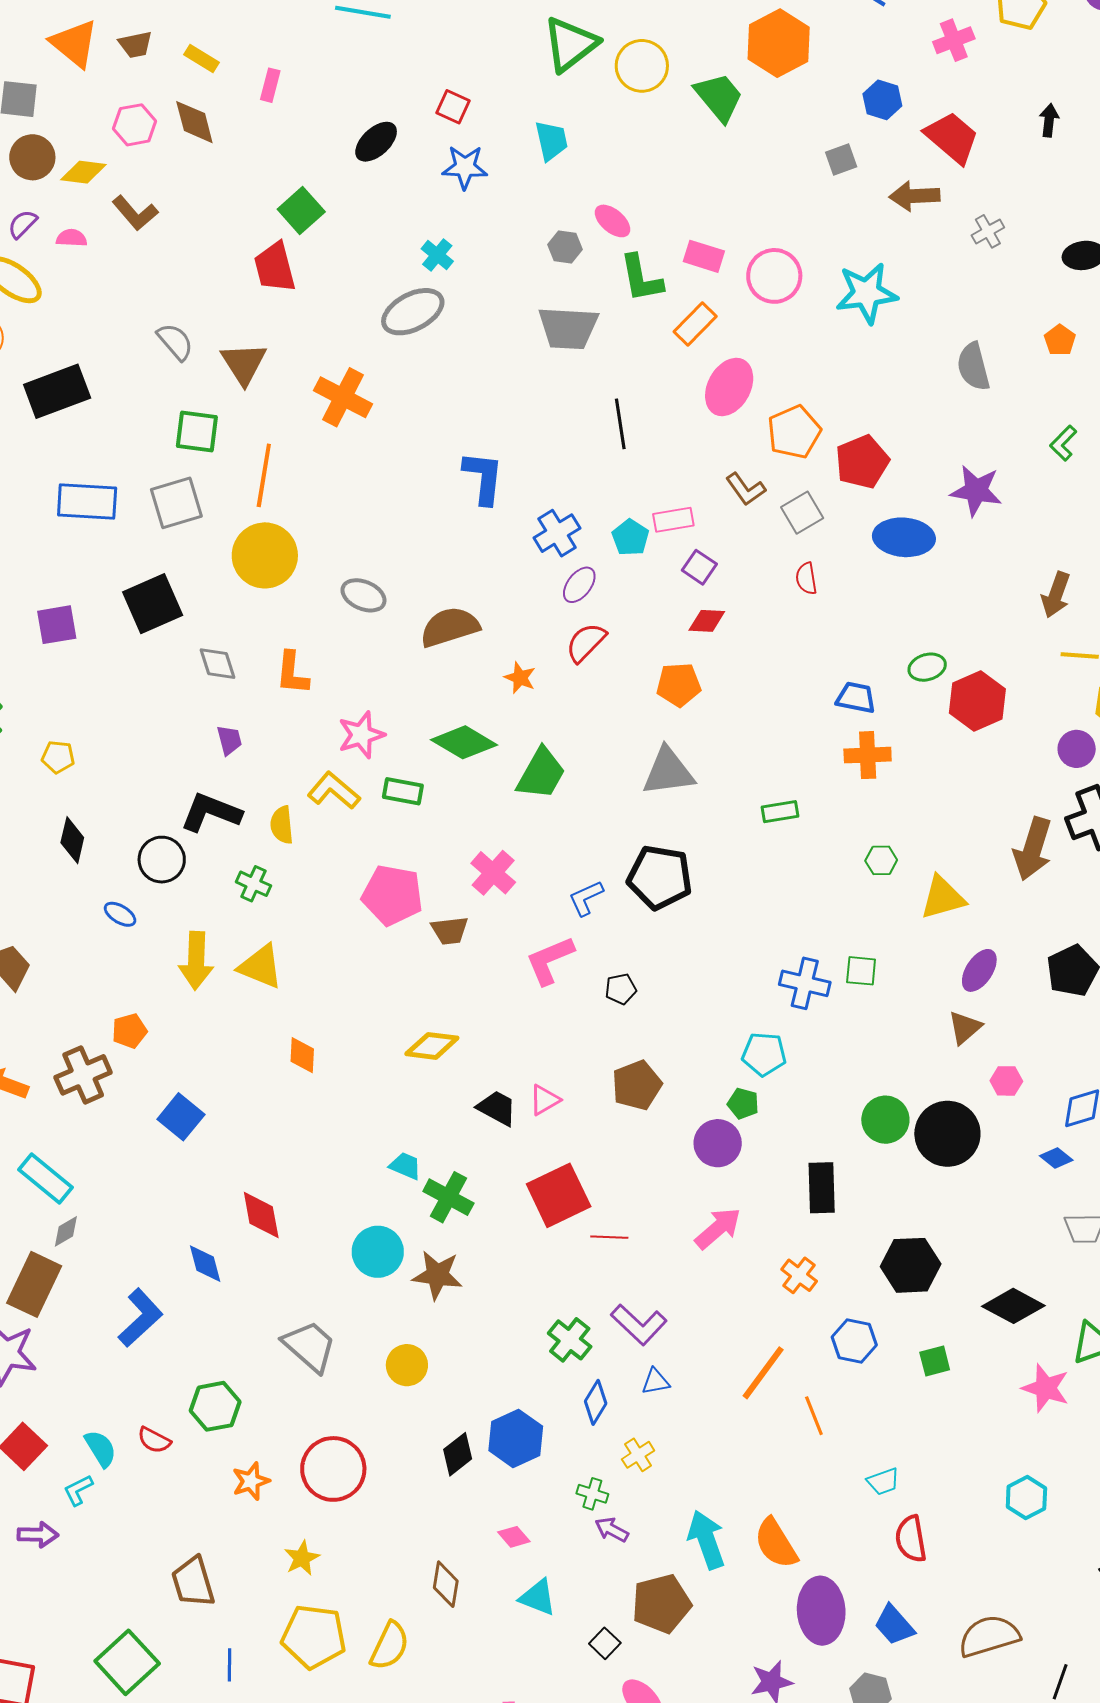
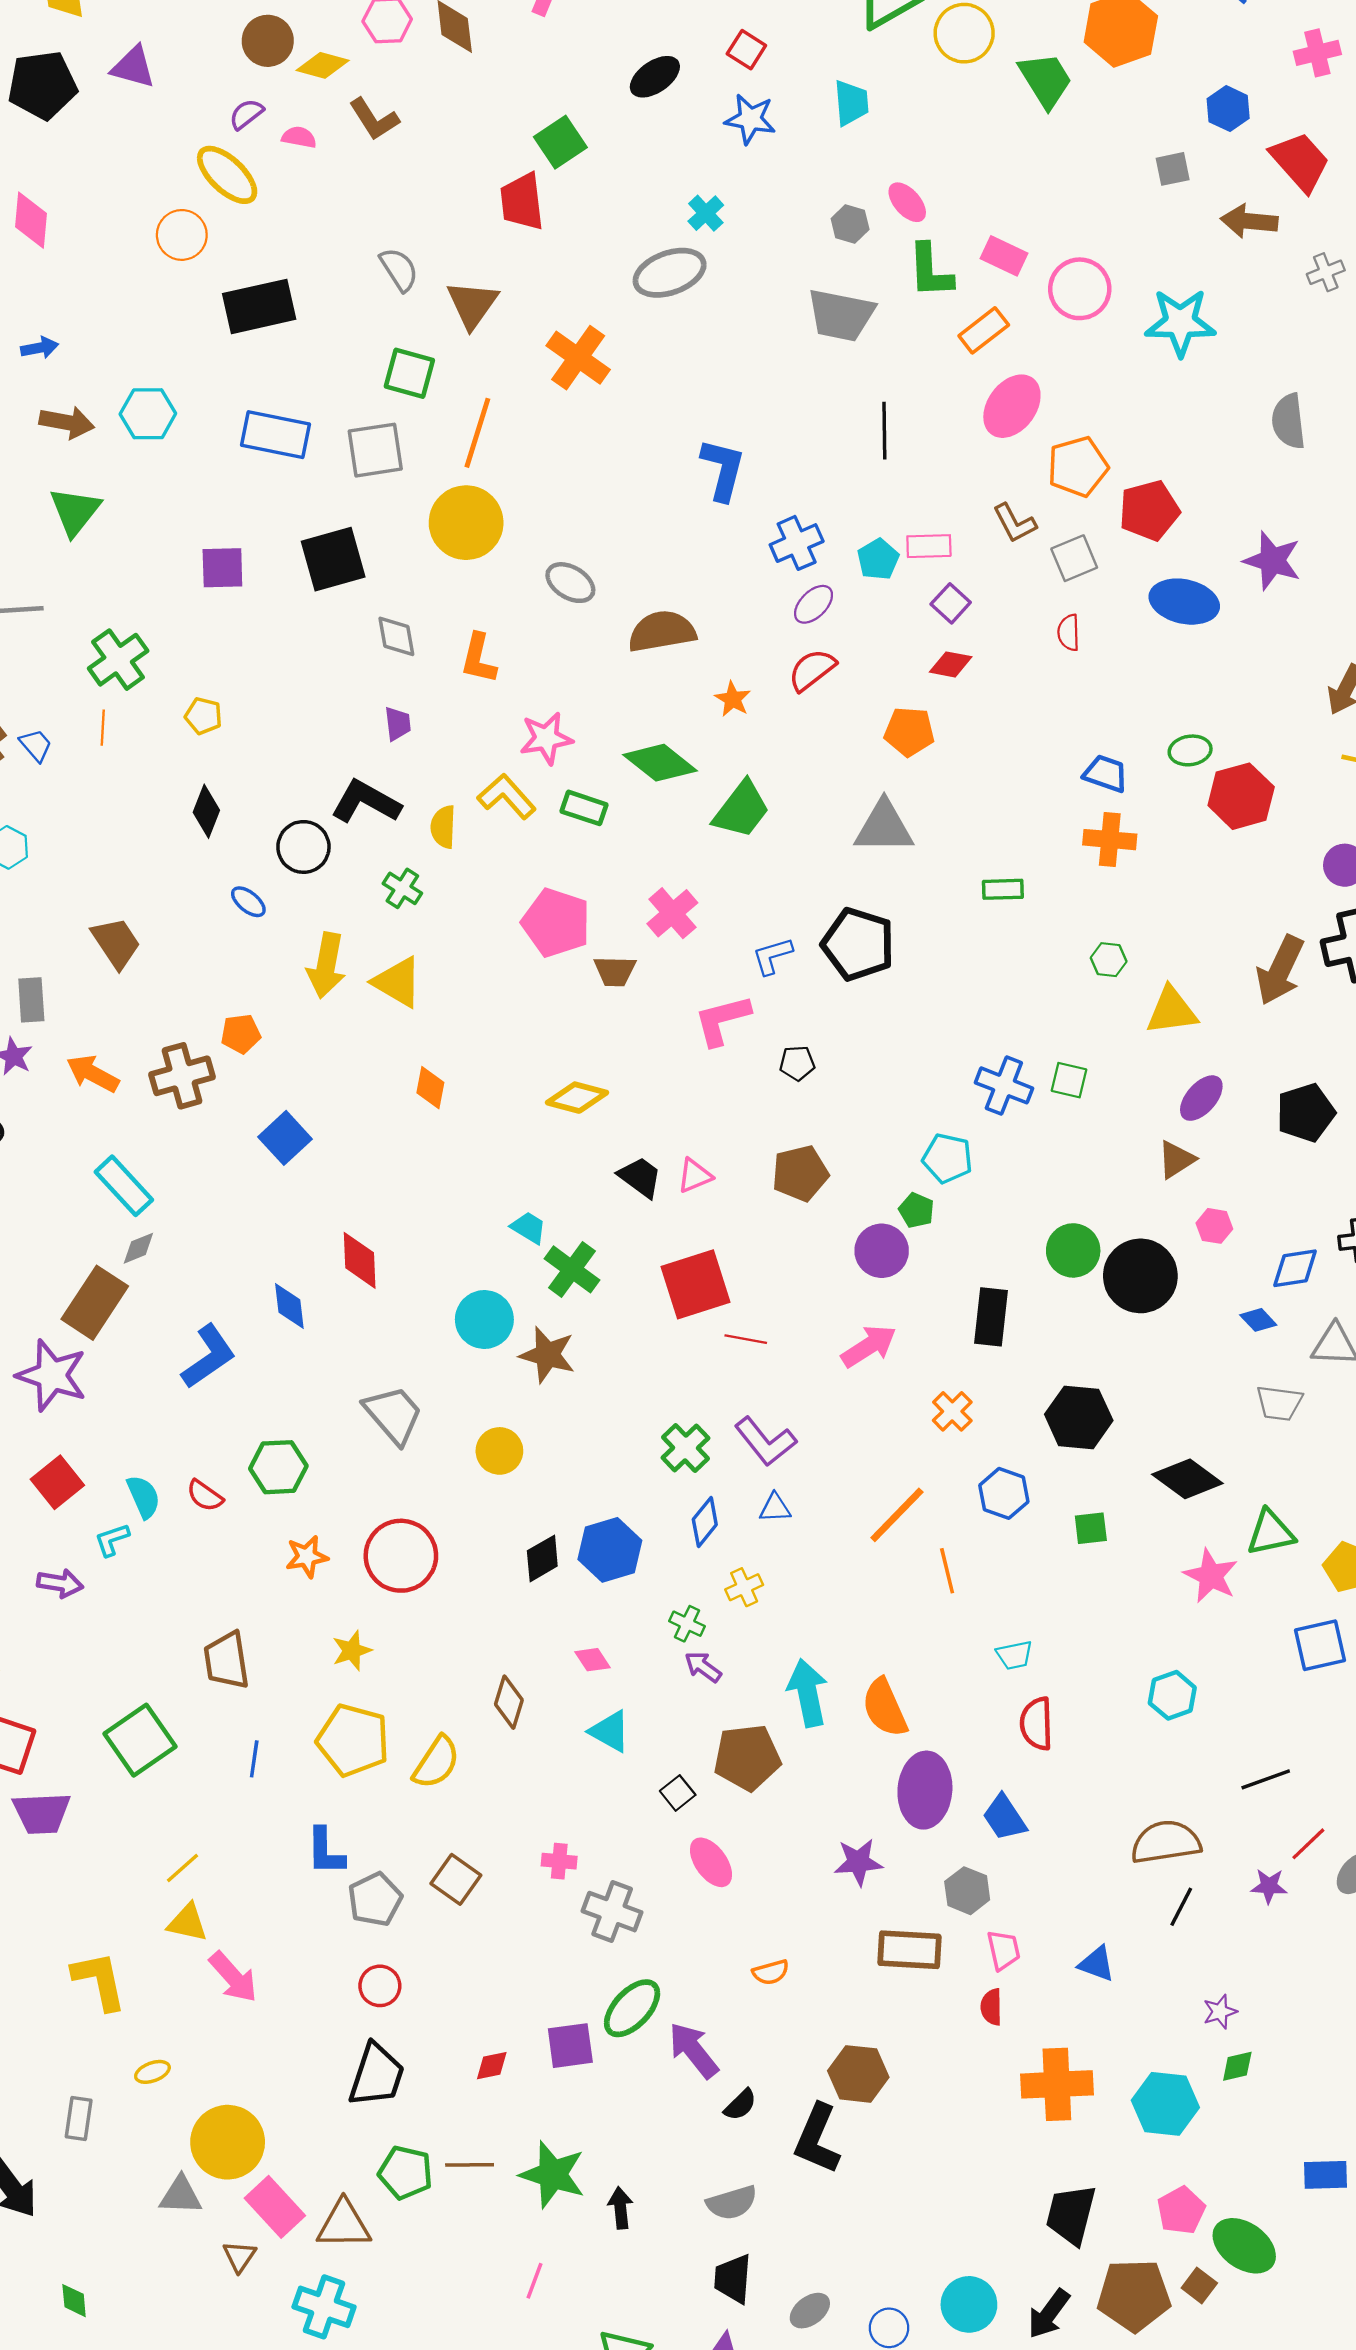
brown semicircle: (989, 1636) -> (1166, 1842), moved

